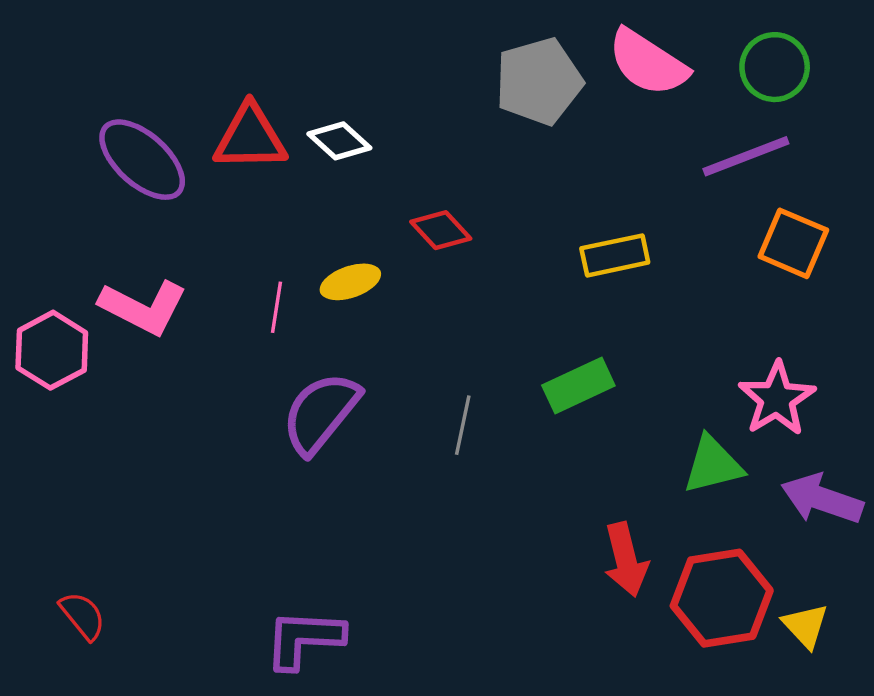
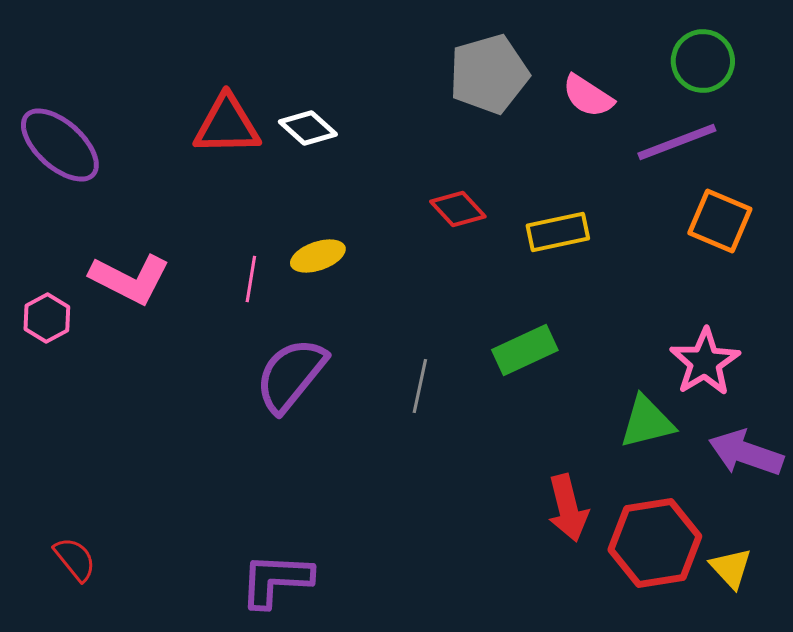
pink semicircle: (648, 63) -> (588, 96), moved, size x0.7
purple ellipse: (142, 160) -> (60, 145), moved
red diamond: (441, 230) -> (458, 209), moved
pink hexagon: (52, 350) -> (47, 318), size x0.7

